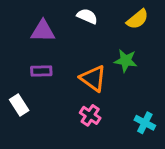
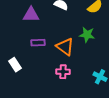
purple rectangle: (41, 71) -> (38, 43), moved
pink cross: (90, 115) -> (63, 72), turned -32

